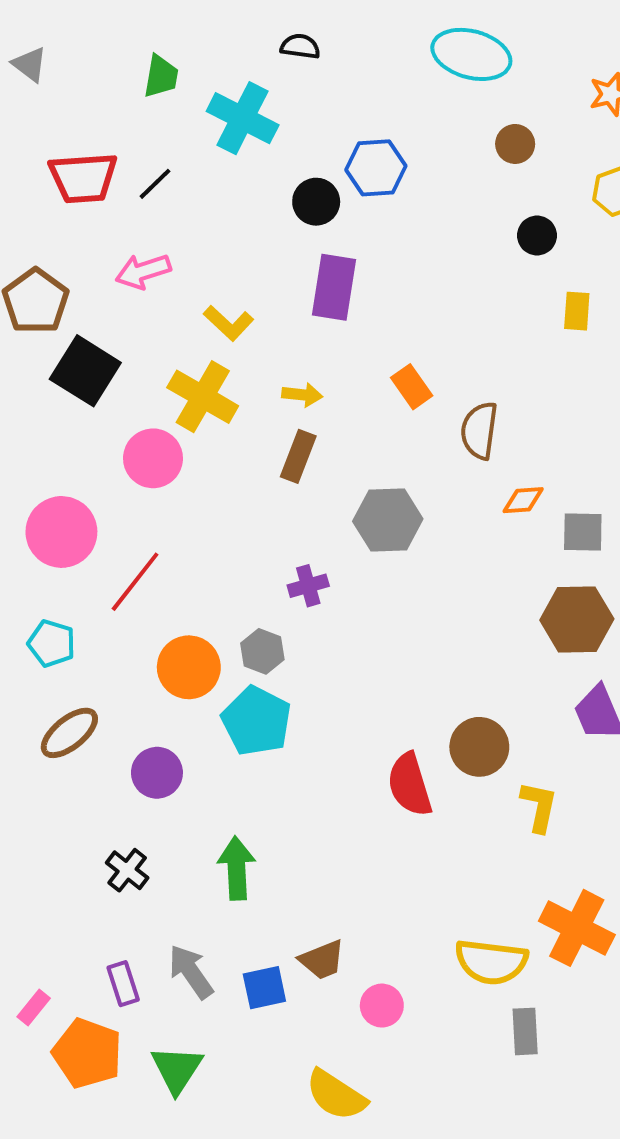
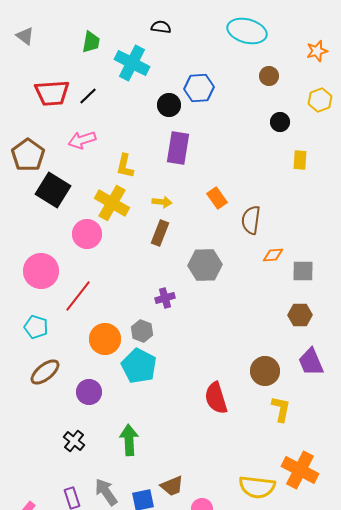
yellow L-shape: (229, 323) -> (125, 166), turned 60
brown hexagon: (577, 620) -> (300, 315), size x0.7
brown circle: (479, 747) -> (265, 371), moved

